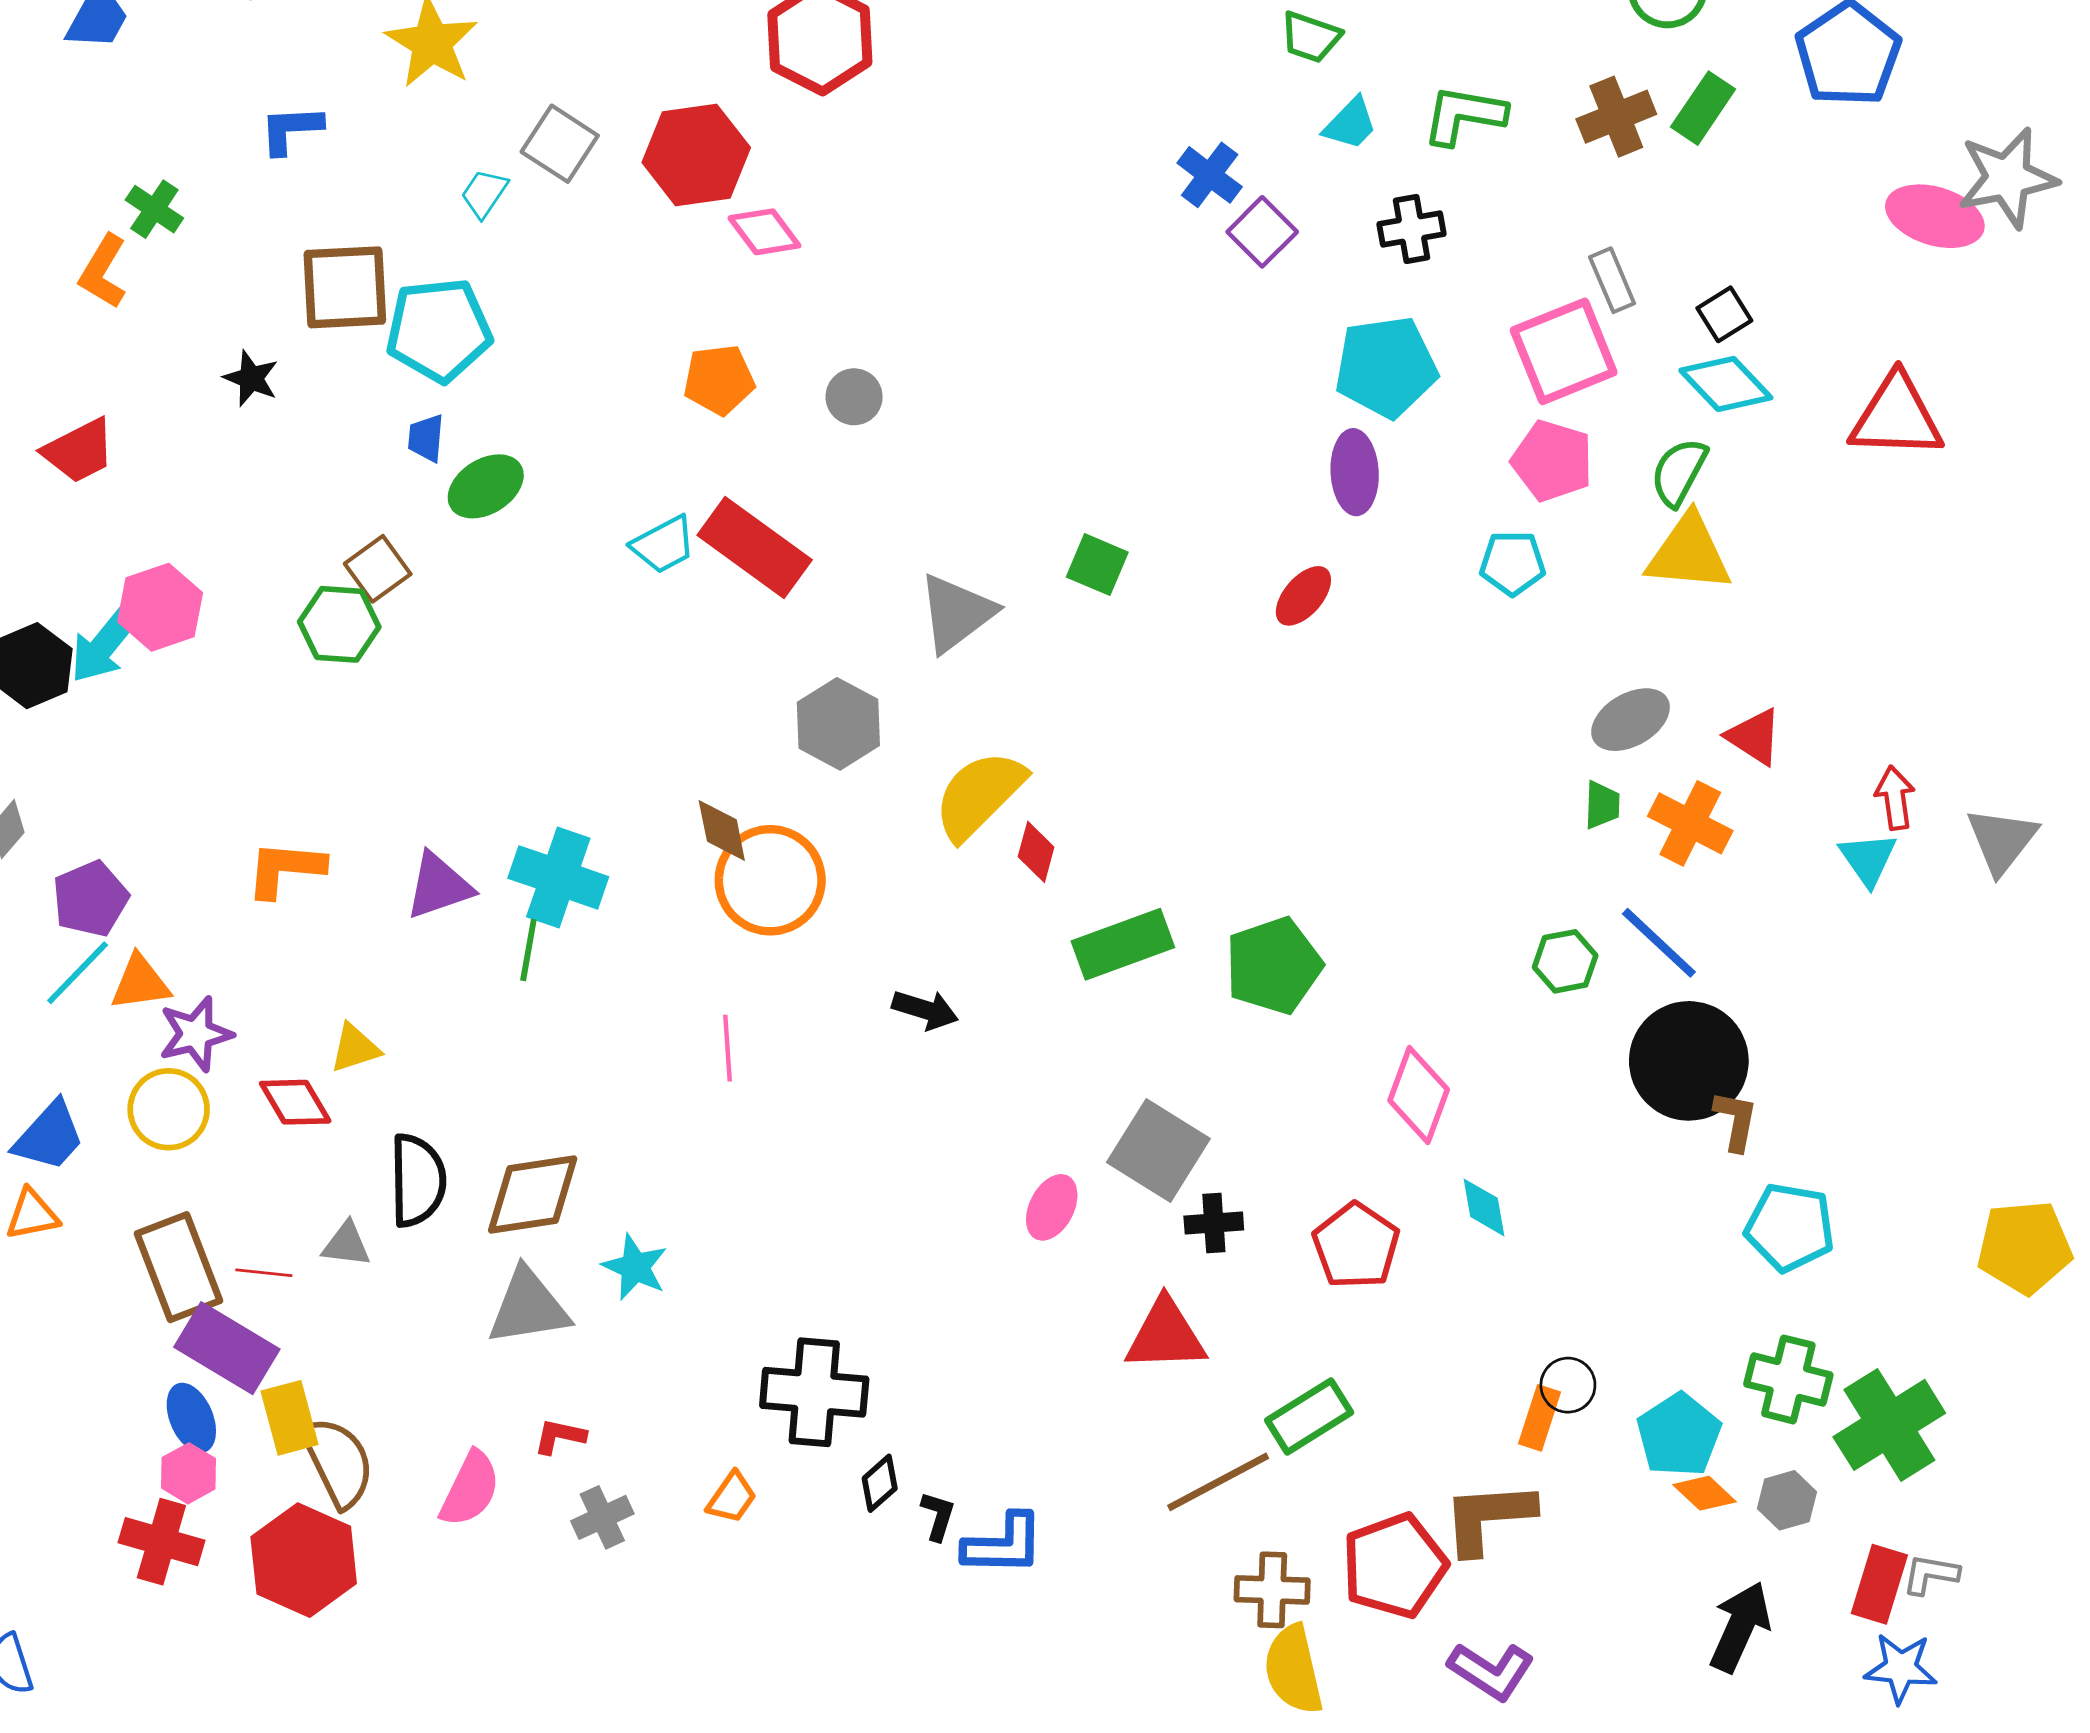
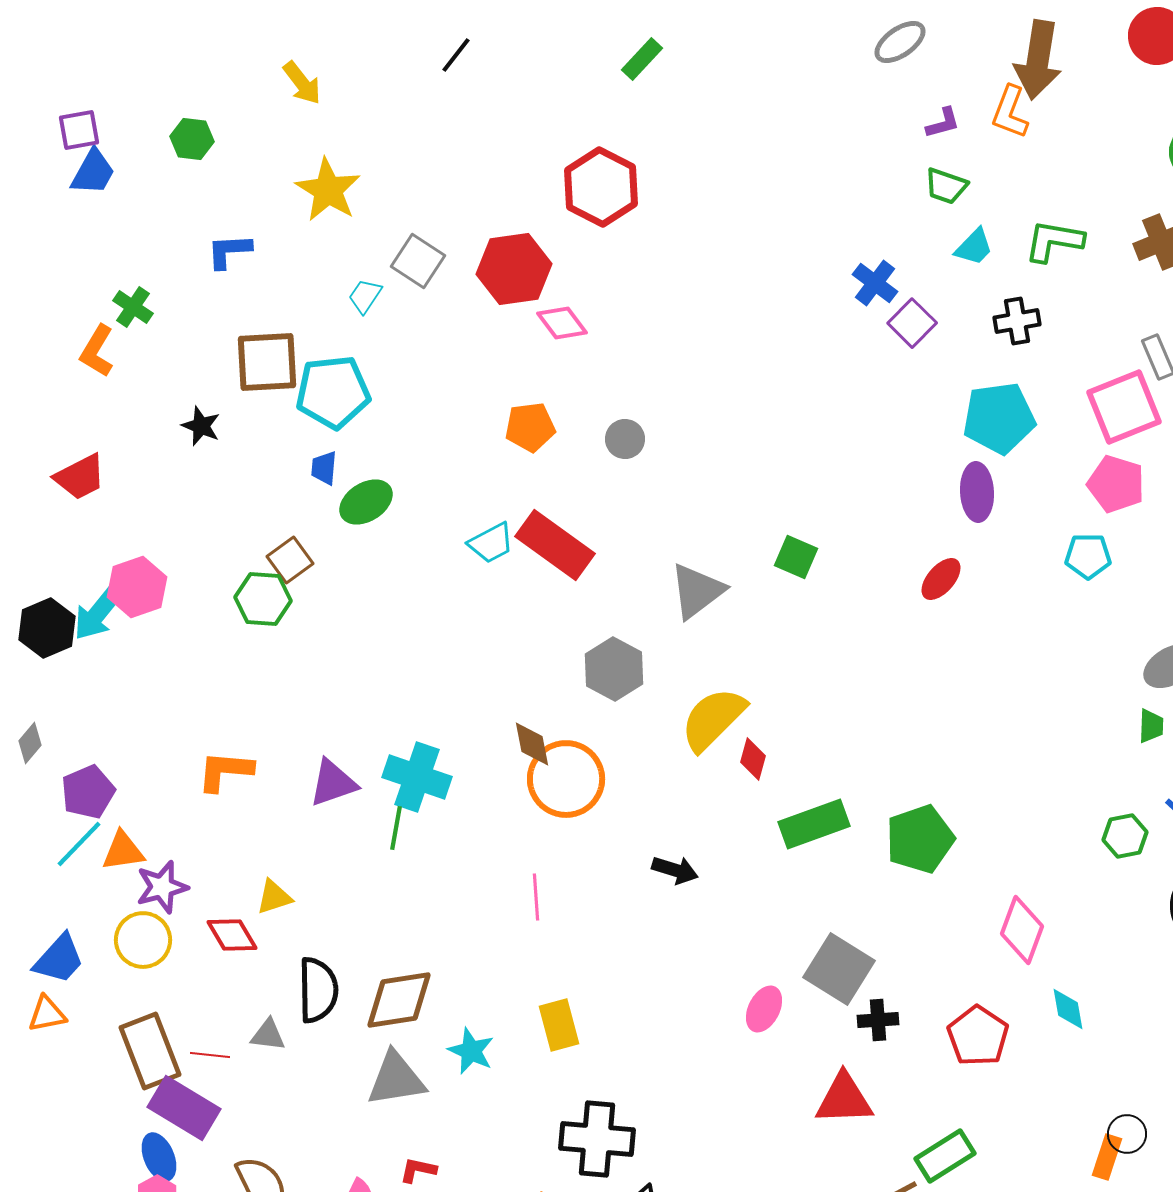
yellow rectangle: (289, 1418) -> (559, 1025), moved

